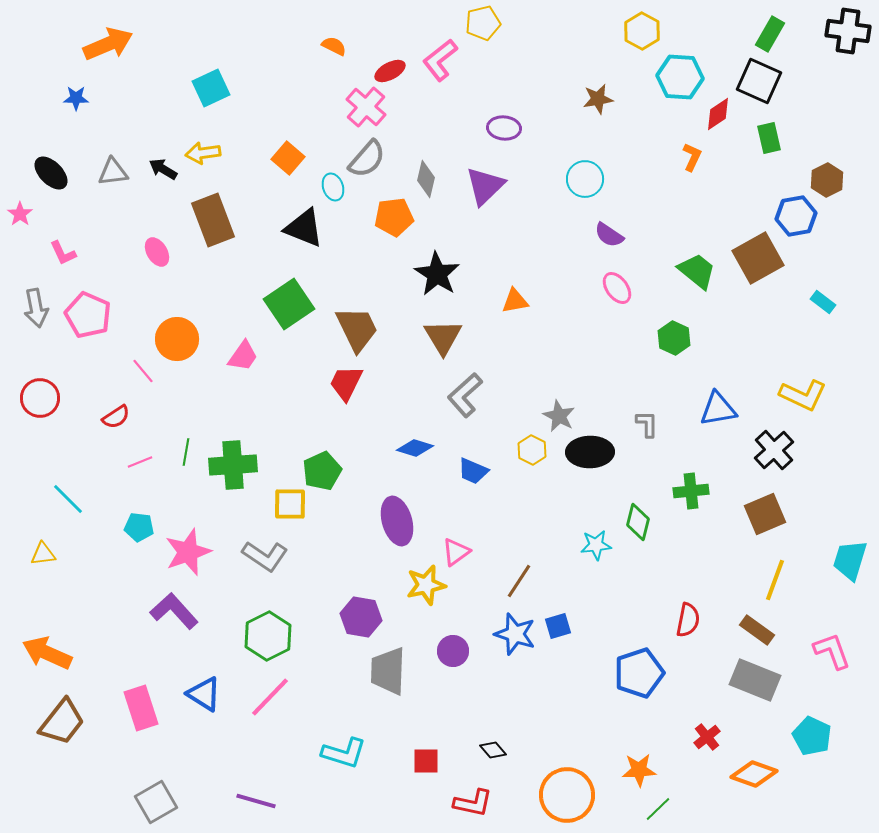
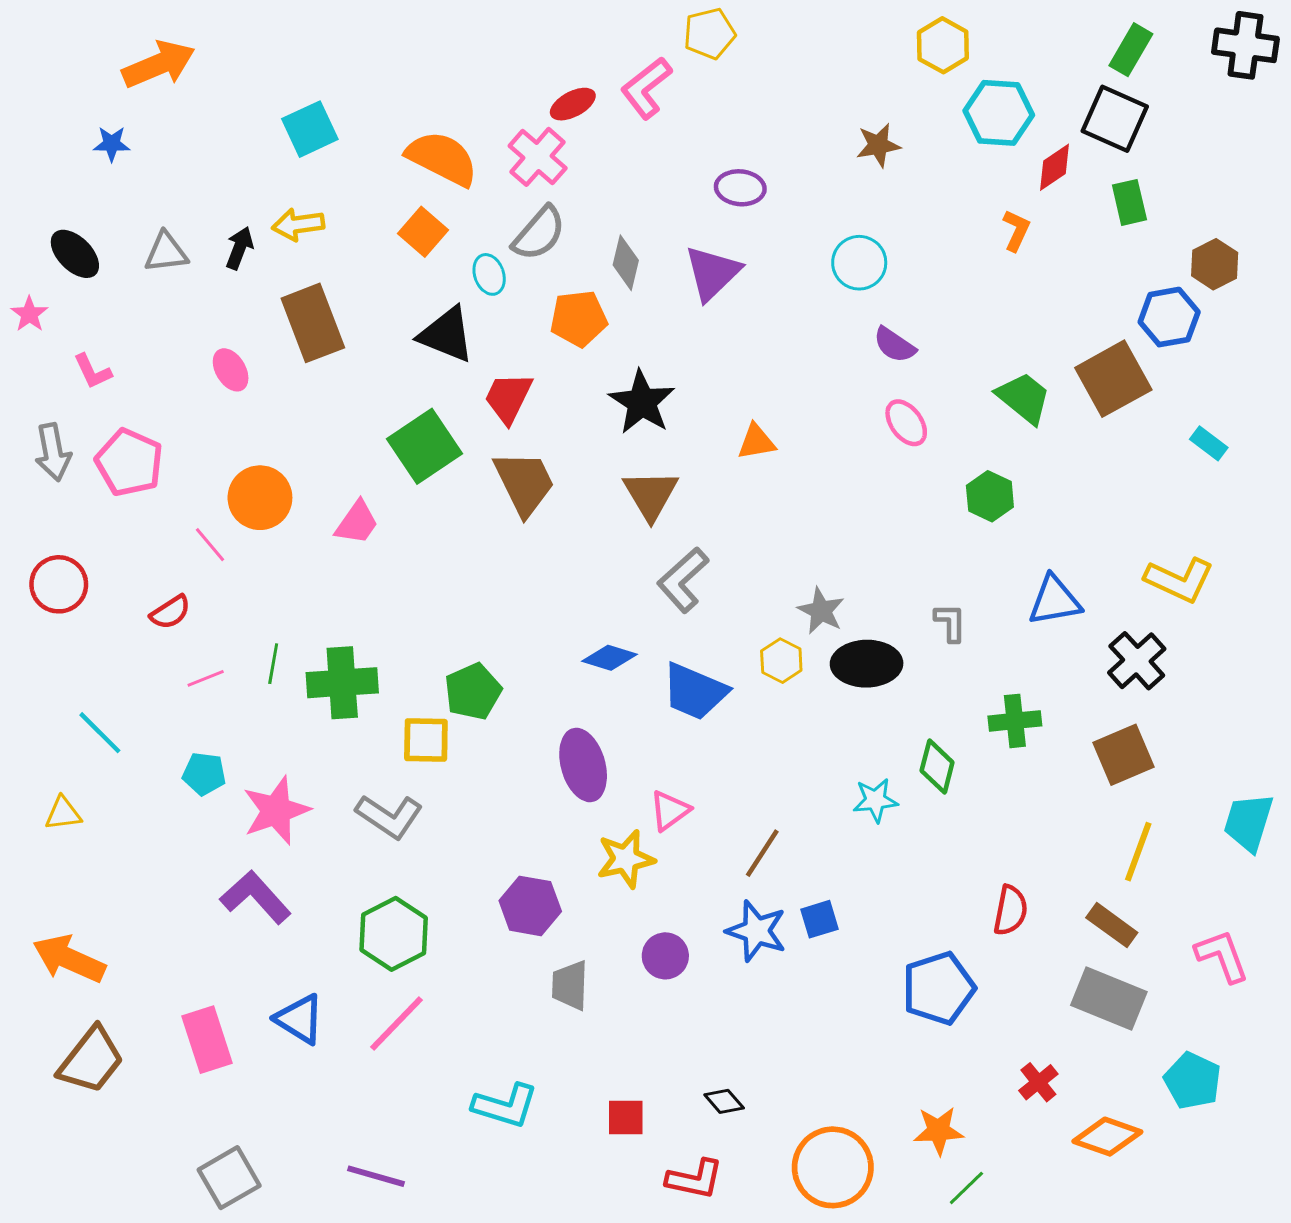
orange semicircle: (334, 46) -> (442, 158), moved, size x2.0
black arrow: (163, 169) -> (239, 248), turned 80
red trapezoid: (346, 383) -> (508, 398), moved
blue trapezoid: (473, 471) -> (695, 692), size x1.5
gray trapezoid: (388, 671) -> (570, 985), size x0.7

